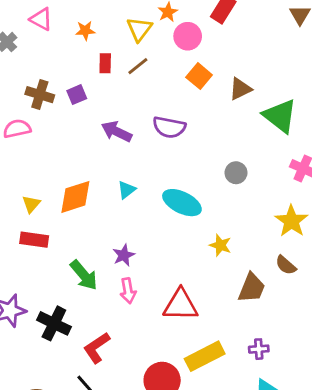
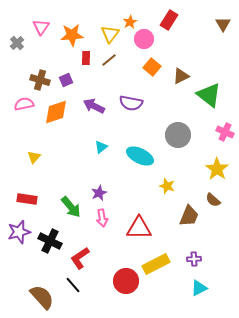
pink triangle: (41, 19) -> (41, 27), turned 36
orange star: (85, 31) -> (72, 35), size x1.6
gray circle: (236, 173) -> (178, 135), size x1.6
orange diamond: (75, 197) -> (56, 112), moved
red rectangle: (34, 240) -> (27, 199), moved

